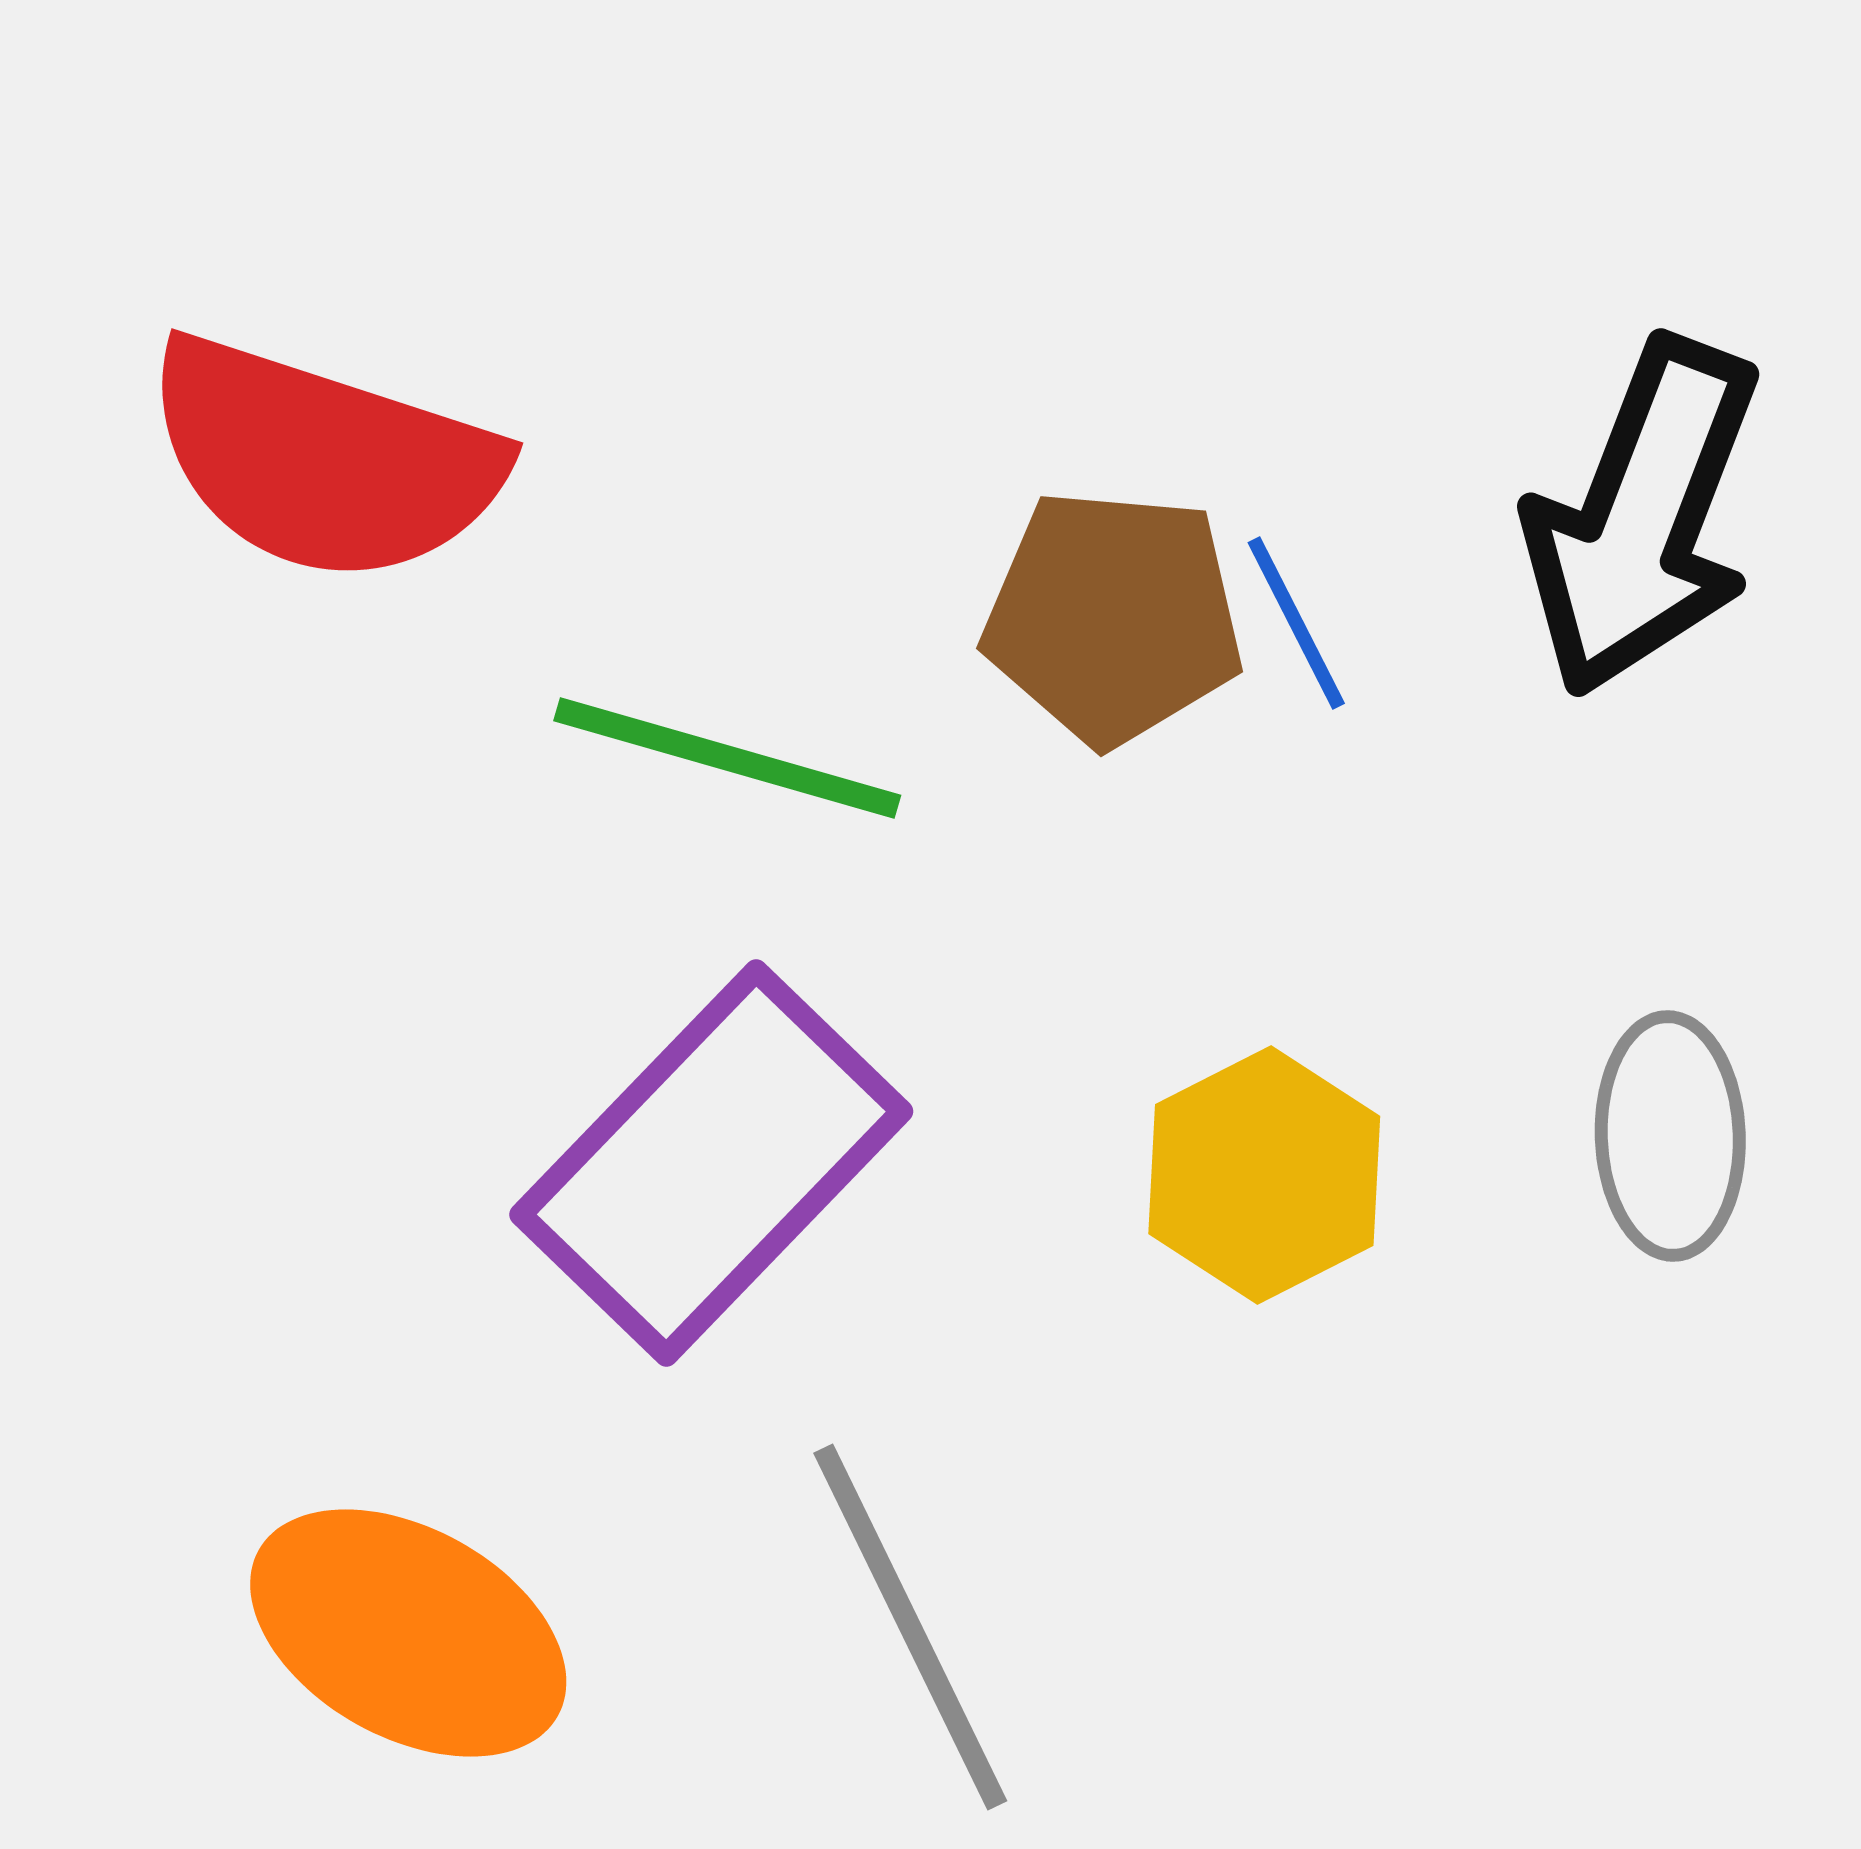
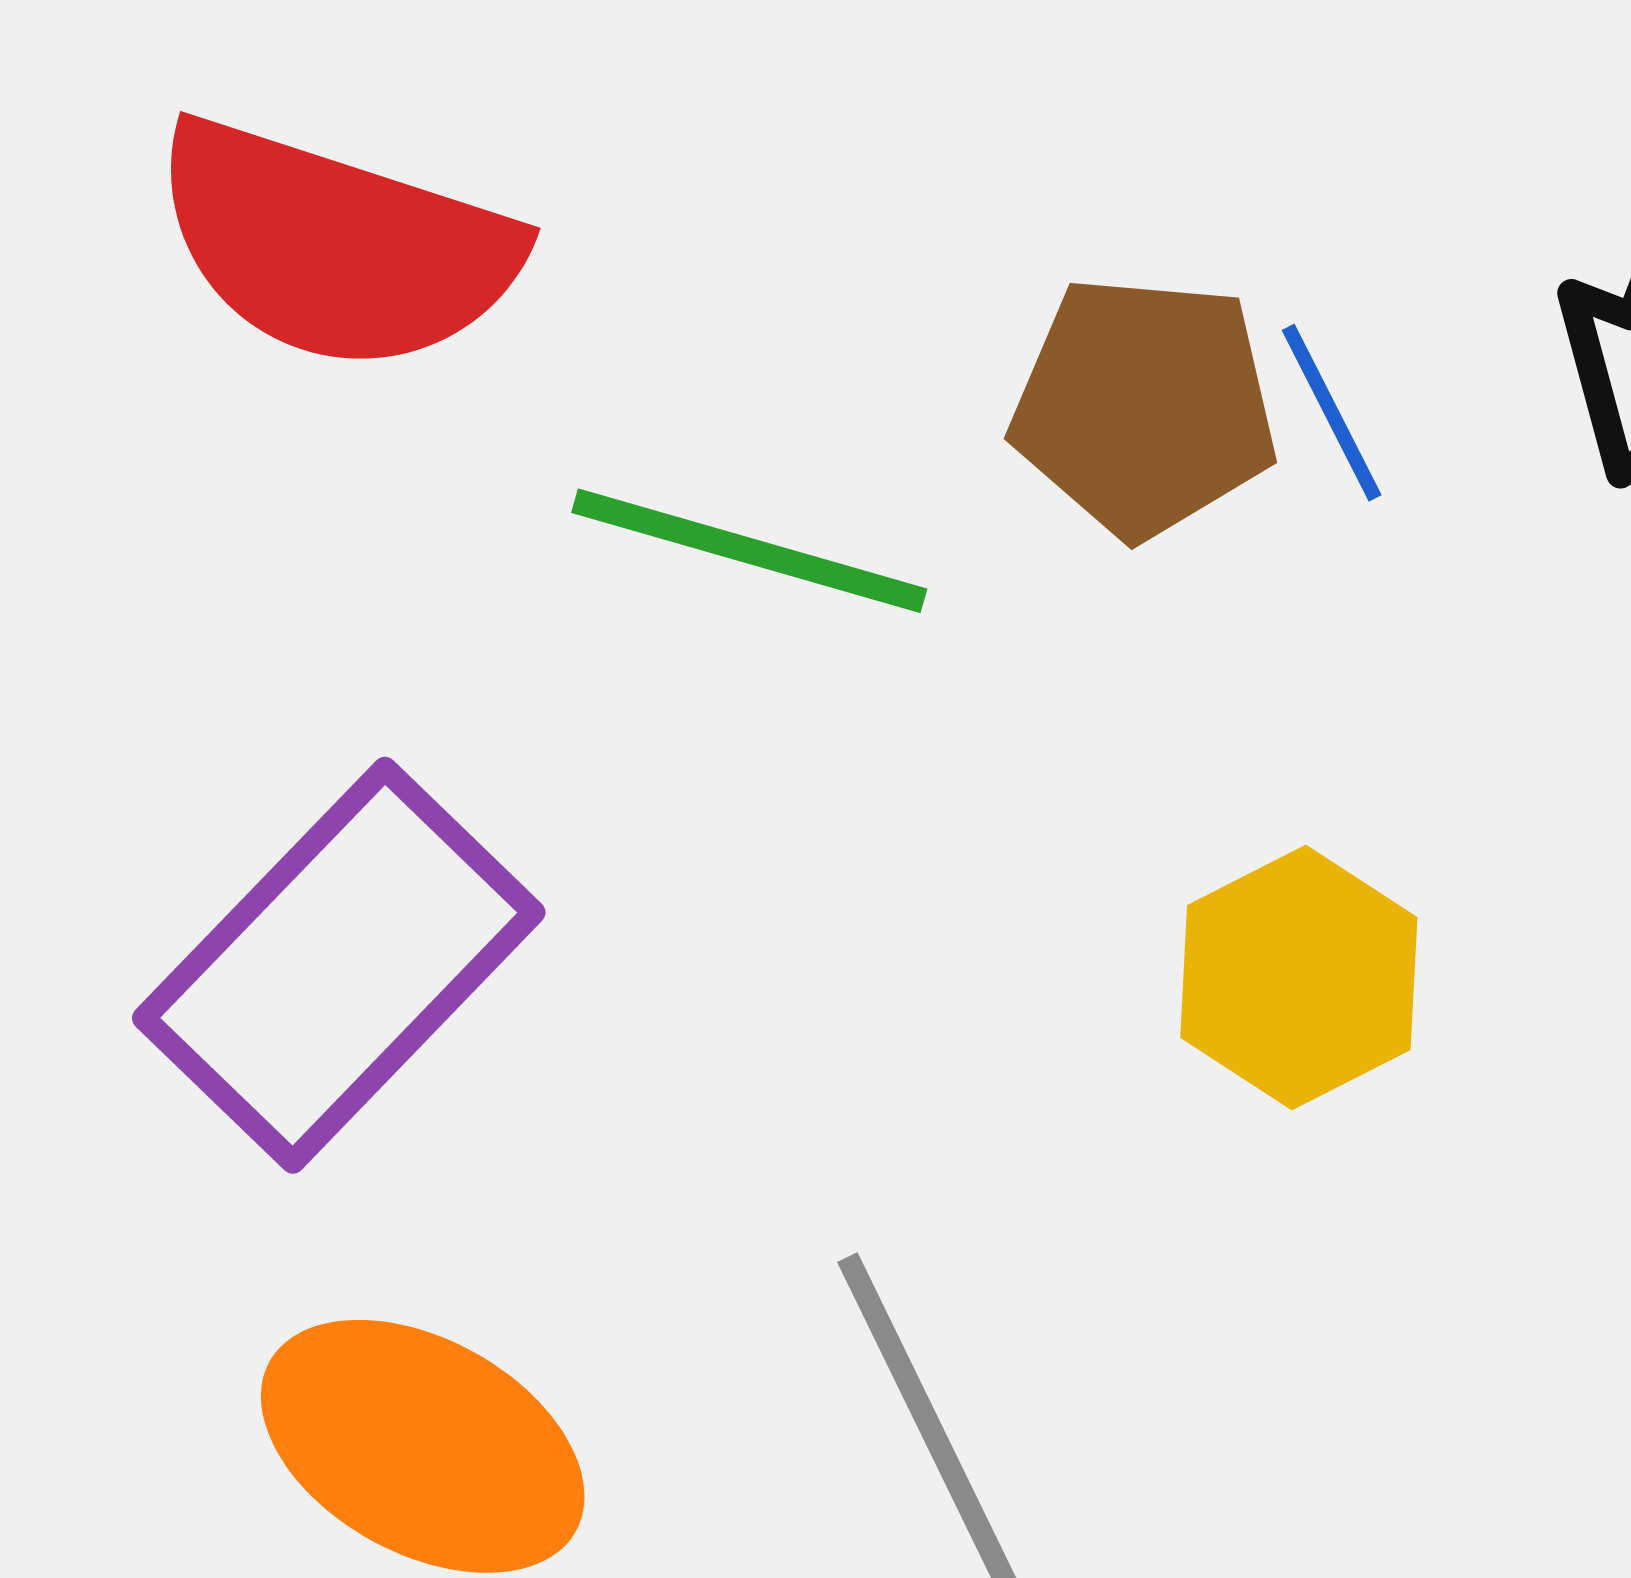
purple rectangle: (711, 1163) -> (339, 965), moved

